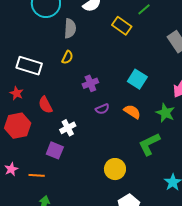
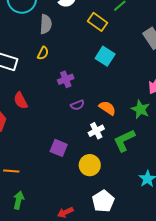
cyan square: (137, 79) -> (105, 56), moved
white cross: (68, 128) -> (96, 131), moved
purple square: (55, 150) -> (59, 148), moved

